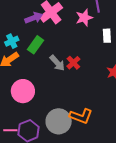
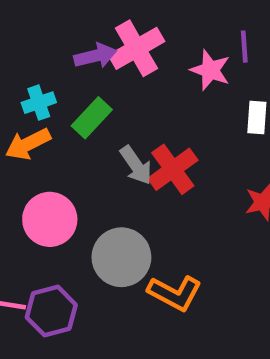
pink star: (84, 18) -> (210, 70), turned 30
red cross: (73, 63) -> (173, 169), size x1.5
gray circle: (59, 121) -> (121, 257), moved

